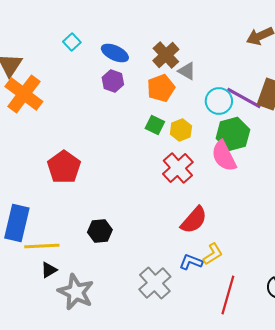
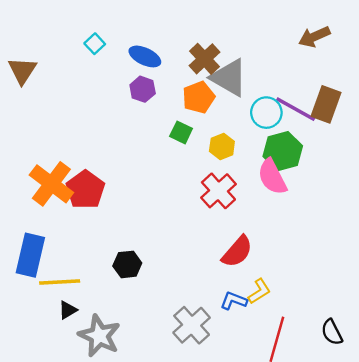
gray triangle: (187, 71) -> (229, 78), size x1.8
orange cross: (24, 94) -> (51, 184), moved
green square: (155, 125) -> (181, 132), moved

